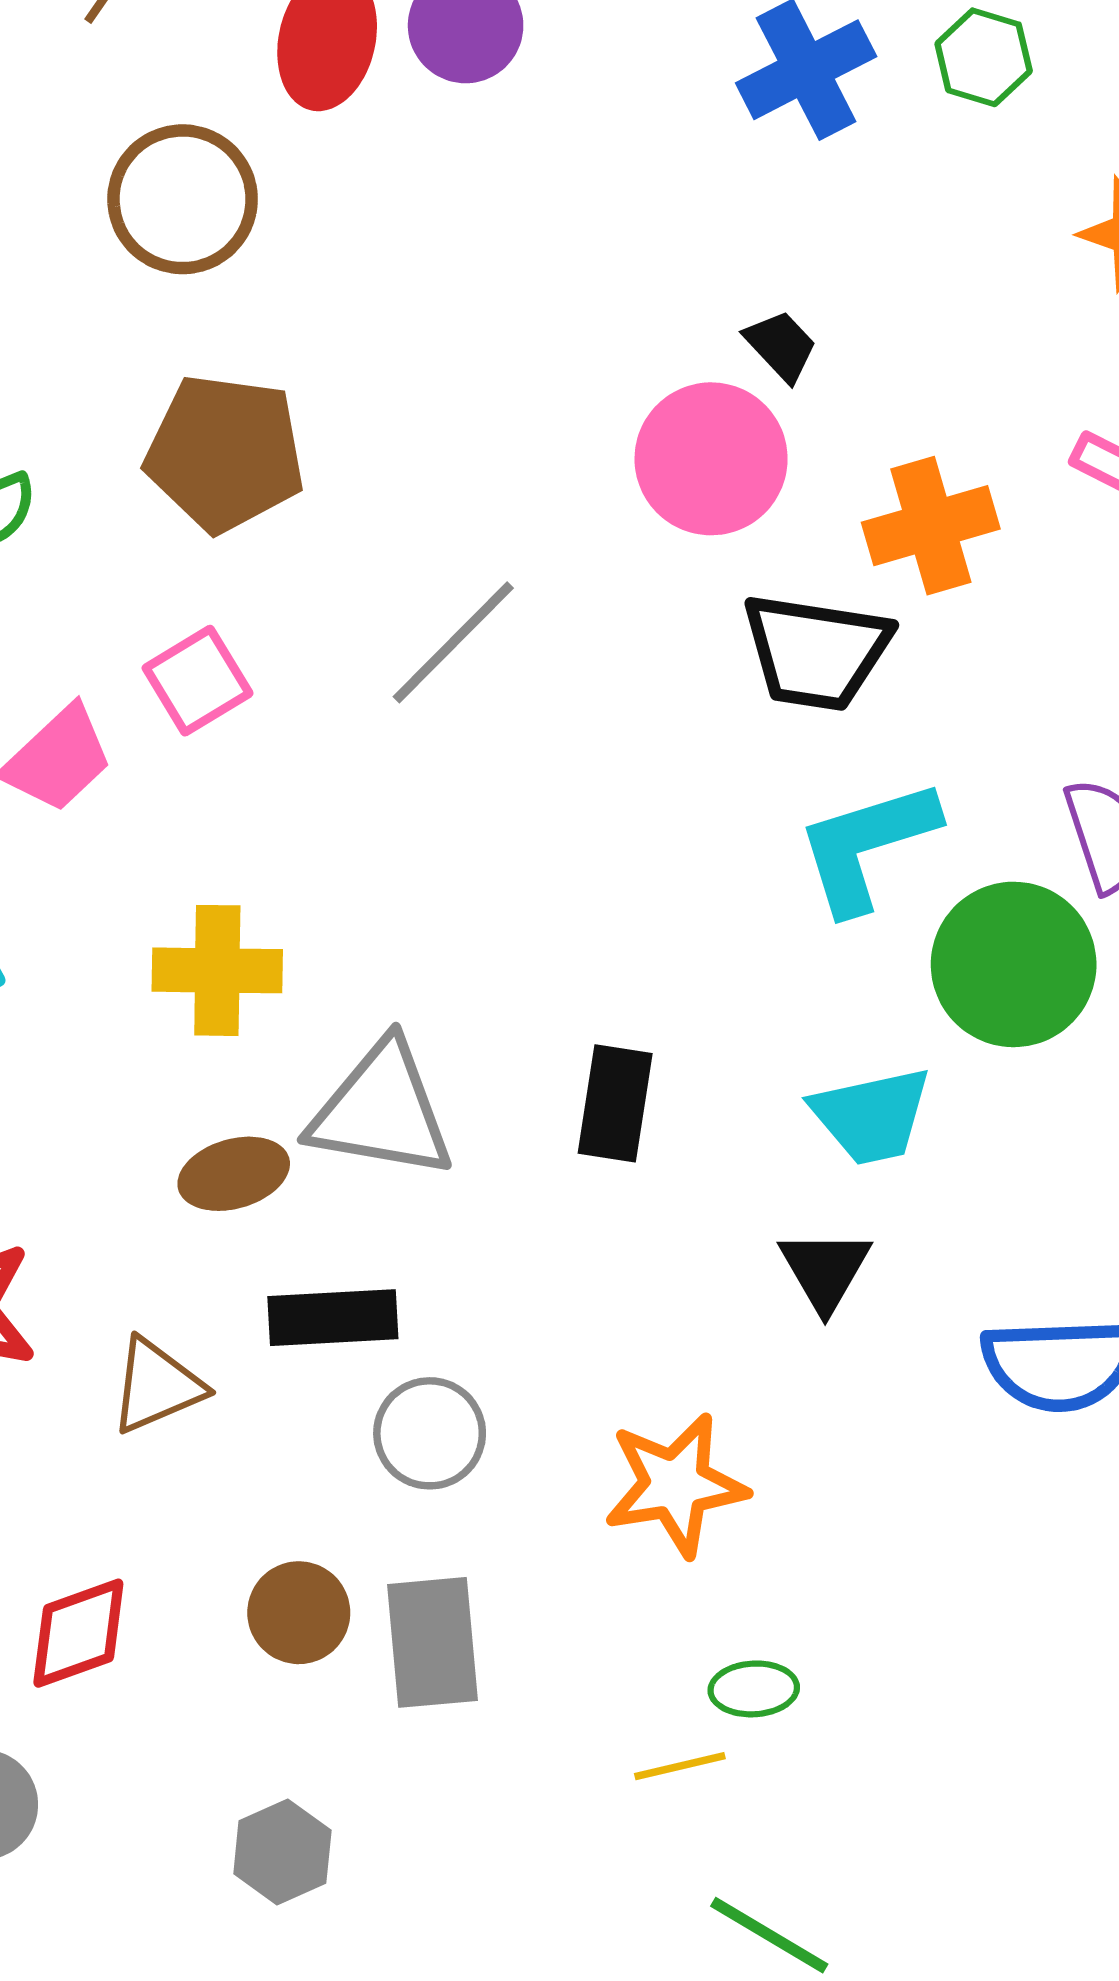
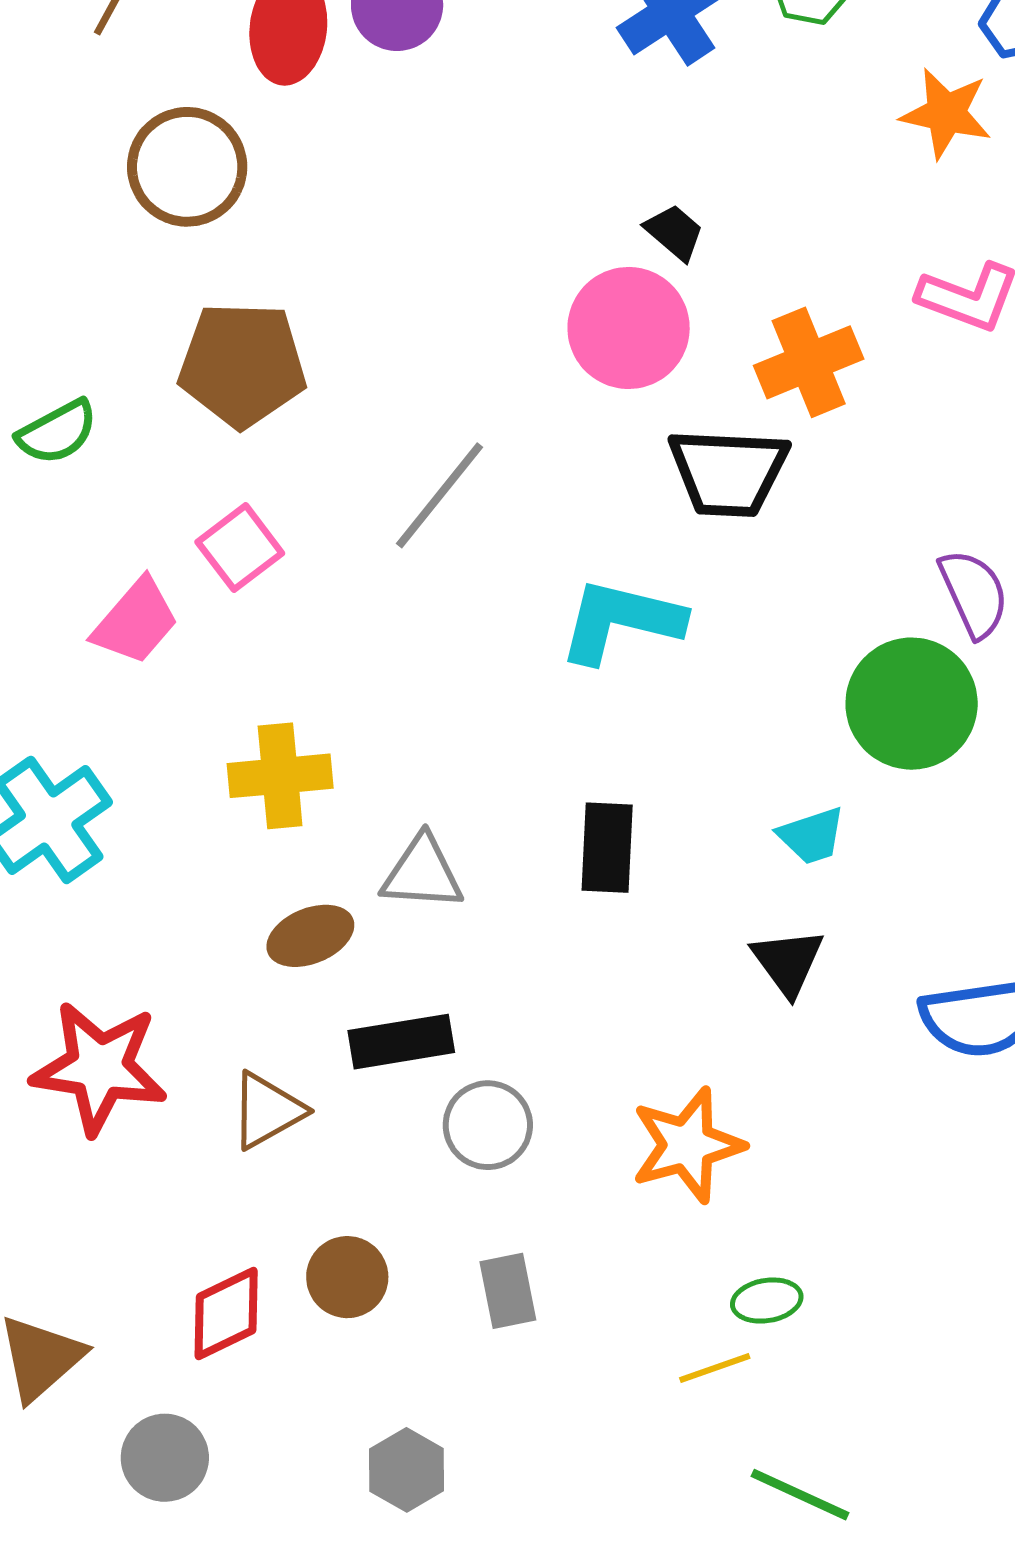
cyan L-shape: (867, 846) -> (621, 621), moved, turned 37
gray triangle: (381, 1111) -> (422, 873), size x0.7
cyan trapezoid: (871, 1116) -> (812, 836), size x0.7
brown circle: (299, 1613) -> (347, 1277), moved
gray rectangle: (433, 1642) -> (508, 1291), size x0.7

